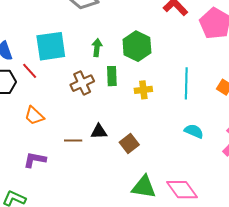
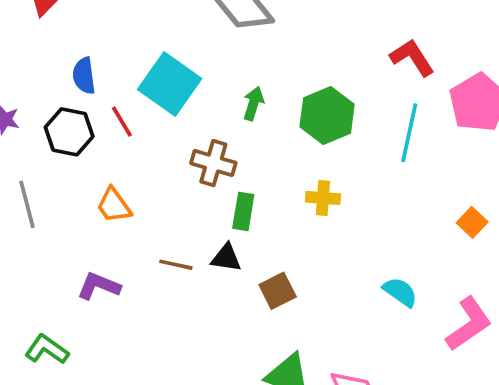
cyan square: (51, 46) -> (170, 84), turned 32
green rectangle: (112, 76) -> (243, 211), moved
brown cross: (82, 83) -> (213, 163), turned 30
cyan line: (186, 83) -> (409, 133), moved

